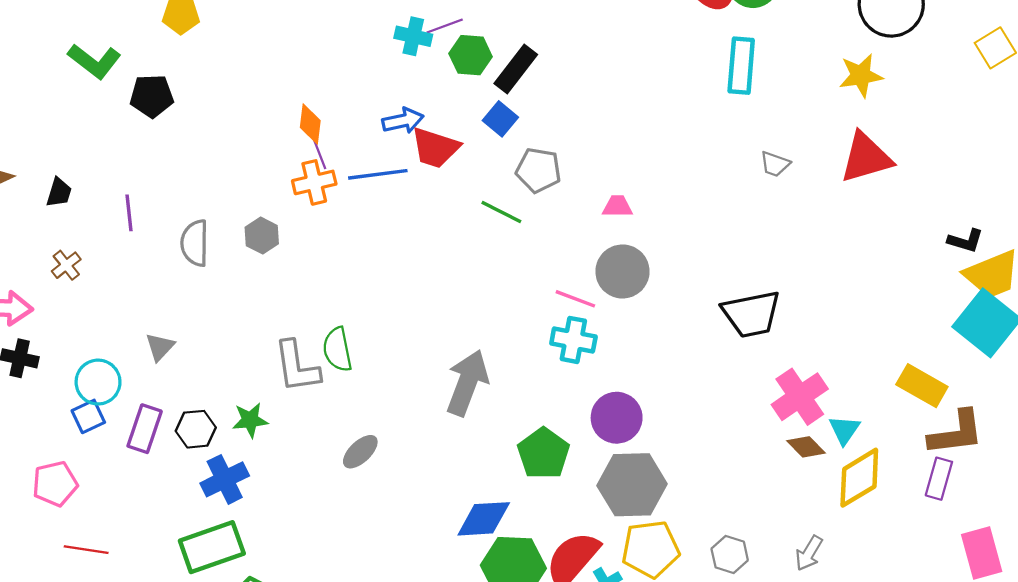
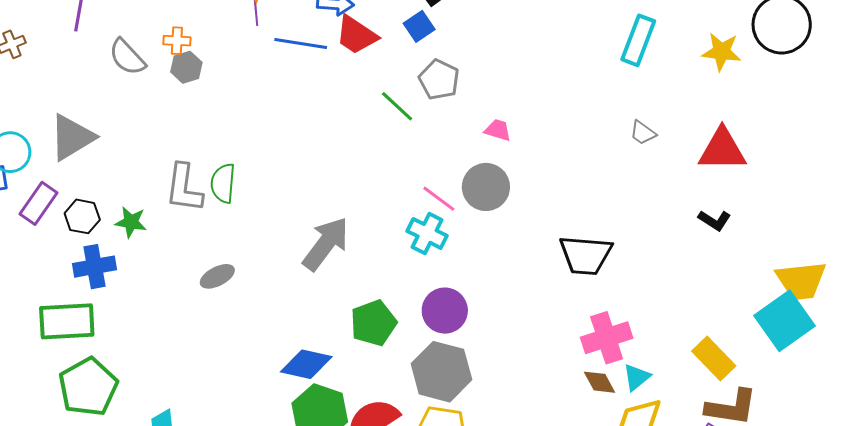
yellow star: (861, 75) -> (721, 52), moved
orange cross: (314, 182) -> (177, 41), moved, size x0.7
black L-shape: (966, 241) -> (715, 220), moved
gray semicircle: (195, 243) -> (127, 57), turned -60
gray triangle: (160, 347) -> (72, 137), size x1.8

